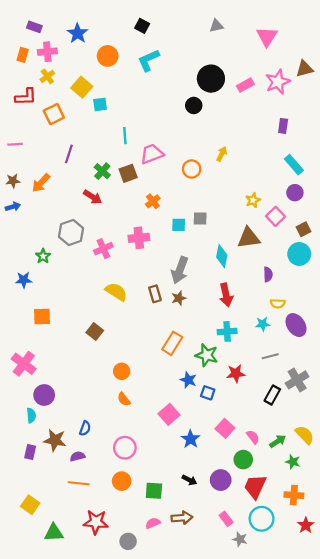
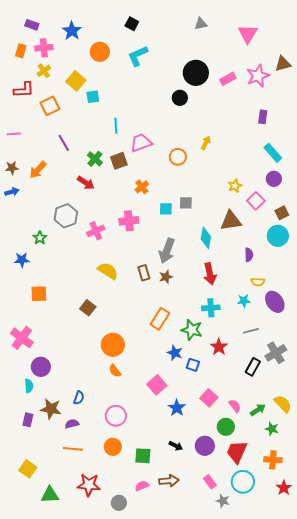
purple line: (69, 154) -> (64, 143), turned -48
orange circle: (122, 371) -> (113, 345), size x1.5
red star: (236, 373) -> (219, 347), turned -30

